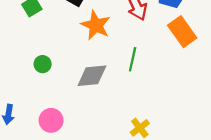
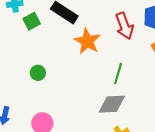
gray diamond: (92, 76) -> (112, 104), moved

